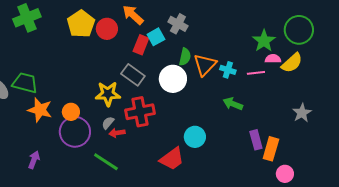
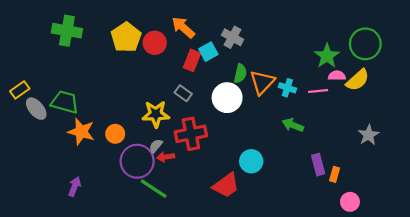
green cross: (27, 18) -> (67, 31), turned 32
gray rectangle: (133, 75) -> (183, 93), size x0.7
purple circle: (75, 132) -> (137, 161), moved
orange rectangle: (271, 149) -> (335, 174), size x0.6

